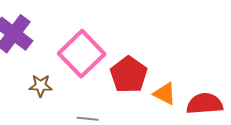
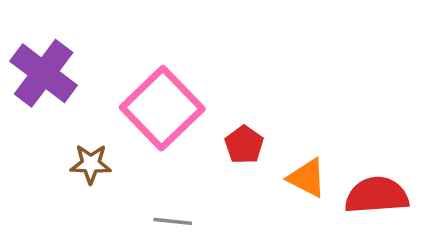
red pentagon: (129, 75) -> (244, 145), size x0.6

